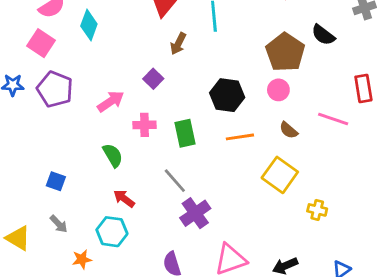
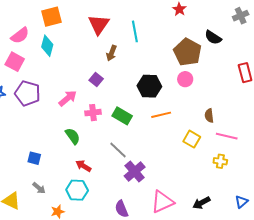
pink line: (333, 119) -> (227, 136), moved
brown semicircle: (288, 130) -> (209, 116), moved, turned 48
green rectangle: (185, 133) -> (122, 116), turned -42
yellow square: (280, 175) -> (192, 139), size x0.7

